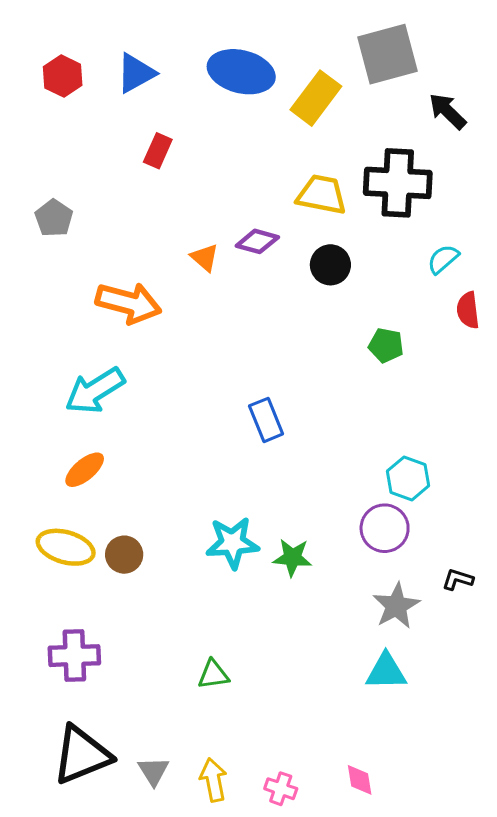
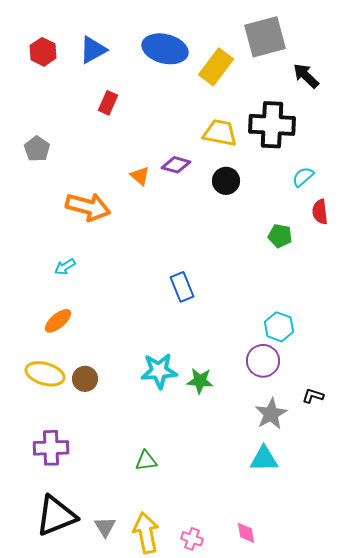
green pentagon: (386, 345) -> (280, 236), moved
cyan arrow: (95, 391) -> (65, 267), size x0.5
yellow arrow: (213, 780) -> (146, 533), size x1.4

